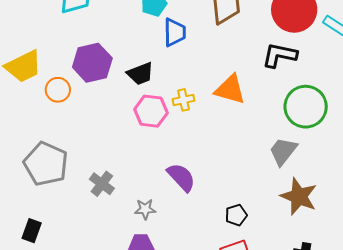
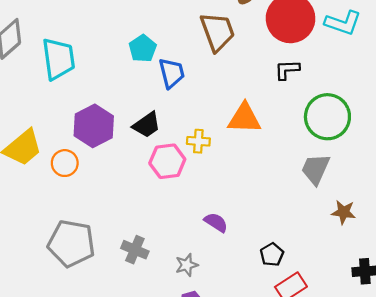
black L-shape: (280, 55) -> (287, 70), size x0.7
yellow cross: (184, 100) -> (198, 141), turned 30
purple semicircle: (181, 177) -> (216, 222), size x0.7
brown star: (299, 196) -> (344, 212), size x0.6
black pentagon: (236, 215) -> (272, 255), moved

